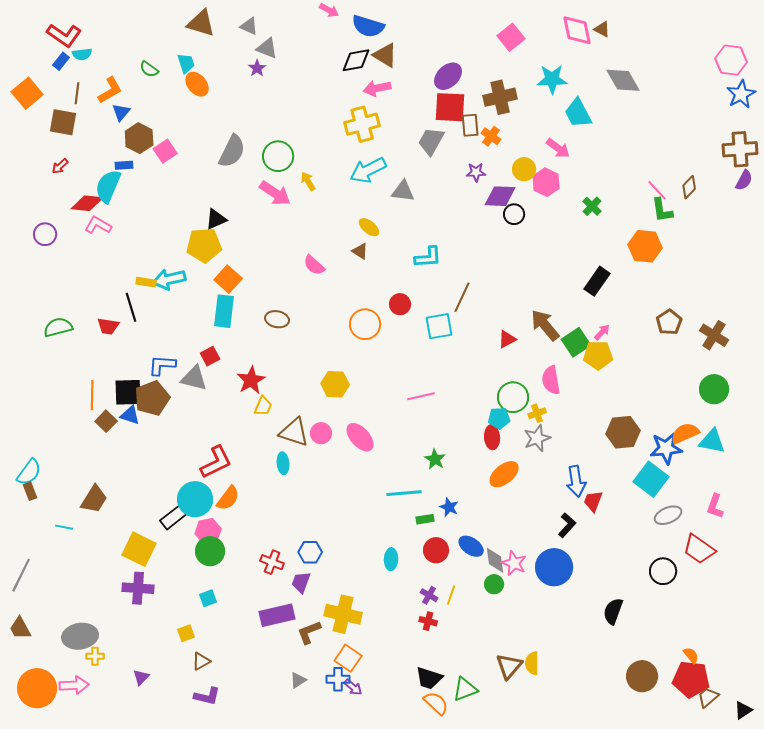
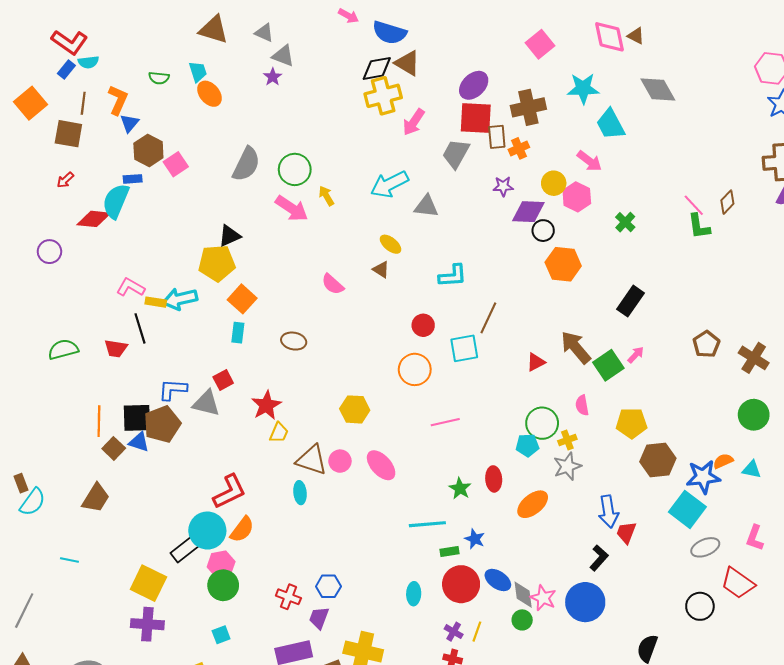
green semicircle: (149, 69) -> (159, 78), turned -30
pink arrow: (377, 88) -> (414, 122), moved, turned -44
orange L-shape: (110, 90) -> (118, 100), turned -36
yellow cross: (362, 124) -> (383, 96), moved
orange cross: (491, 136) -> (519, 148), turned 30
pink L-shape: (98, 225) -> (131, 287), moved
orange hexagon: (645, 246) -> (563, 264), moved
cyan rectangle: (224, 311) -> (238, 333), size x0.6
orange circle: (365, 324) -> (415, 369), moved
yellow pentagon: (598, 355) -> (632, 423), moved
pink semicircle: (551, 380) -> (582, 405), size x0.7
orange semicircle: (685, 433) -> (723, 461), size x0.7
red ellipse: (492, 437) -> (494, 479), moved
cyan triangle: (712, 441) -> (752, 469), size x0.7
brown rectangle: (30, 491) -> (21, 483), moved
brown trapezoid: (94, 499) -> (96, 498), moved
red circle: (436, 550) -> (461, 584), size x1.4

